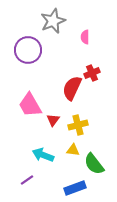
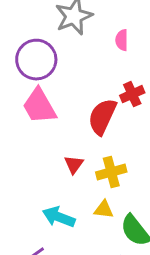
pink trapezoid: (30, 105) -> (39, 106), moved

